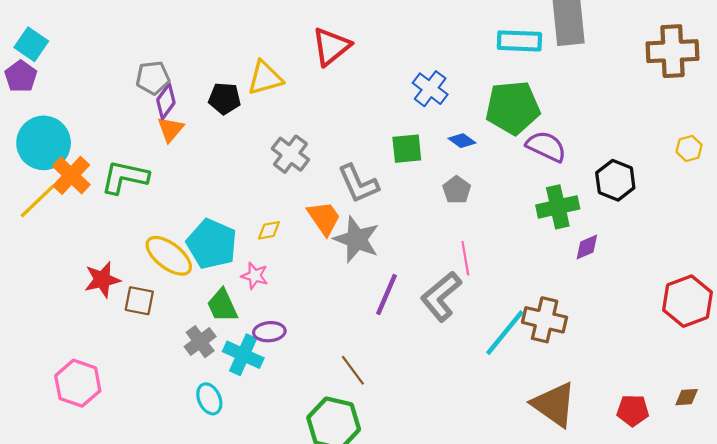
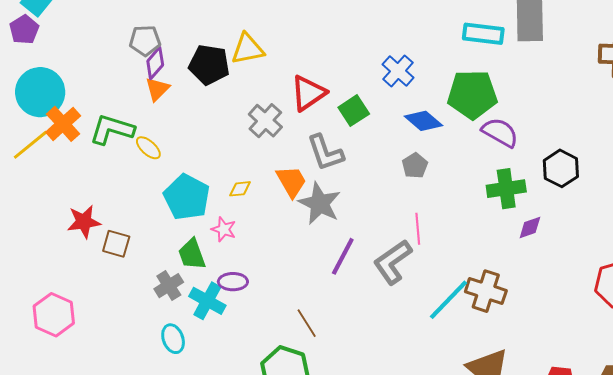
red triangle: (331, 47) -> (308, 93), moved
black pentagon: (225, 98) -> (209, 65), size x1.4
blue diamond: (462, 141) -> (423, 121), size x1.5
green square: (407, 149) -> (354, 111), moved, turned -32
yellow ellipse: (169, 256) -> (148, 148), moved, size x0.6

